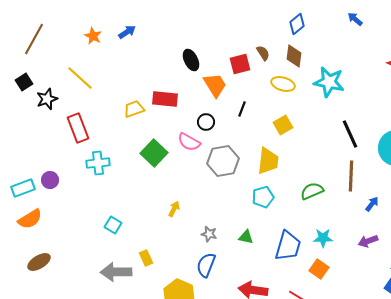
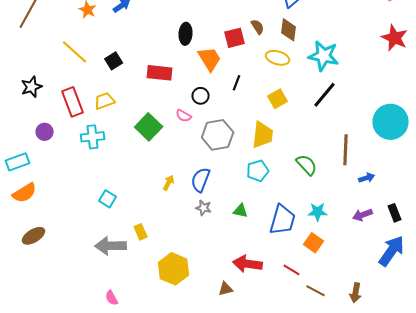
black ellipse: (191, 60) -> (186, 34), turned 30
black square: (24, 82) -> (114, 61), moved
black star: (47, 99) -> (32, 87), moved
yellow trapezoid: (134, 109) -> (105, 101), moved
black line: (350, 134) -> (325, 95), moved, turned 64
pink semicircle: (189, 142) -> (184, 116), size x0.7
purple circle: (50, 180) -> (45, 132), moved
green semicircle: (312, 191) -> (307, 165), turned 70
blue arrow: (372, 204) -> (367, 178), turned 35
blue semicircle: (206, 265) -> (201, 180), moved

